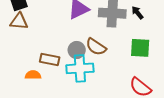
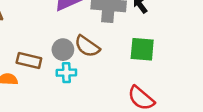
cyan cross: (80, 68) -> (66, 73), size x0.6

